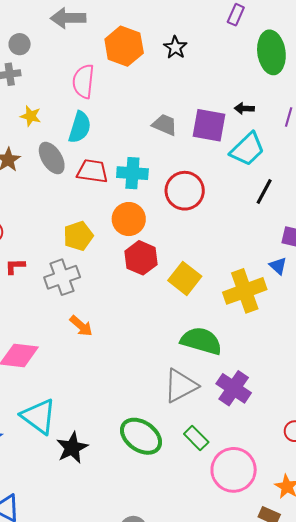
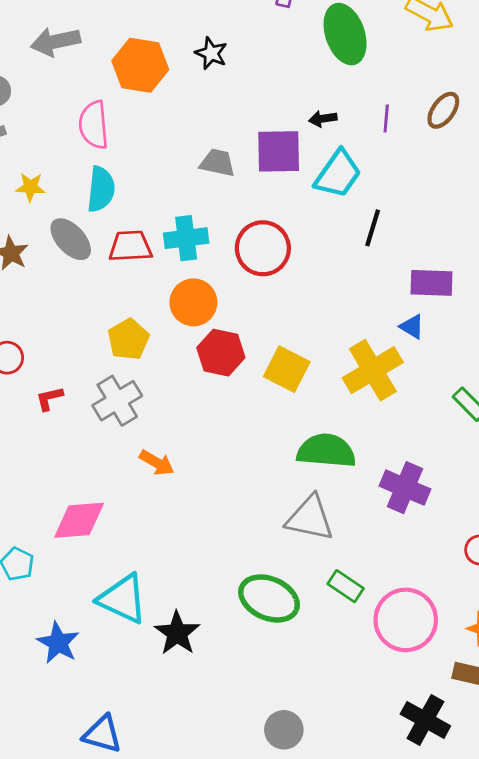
gray triangle: (181, 386) -> (310, 518), turned 51
purple cross: (234, 388) -> (405, 488), moved

